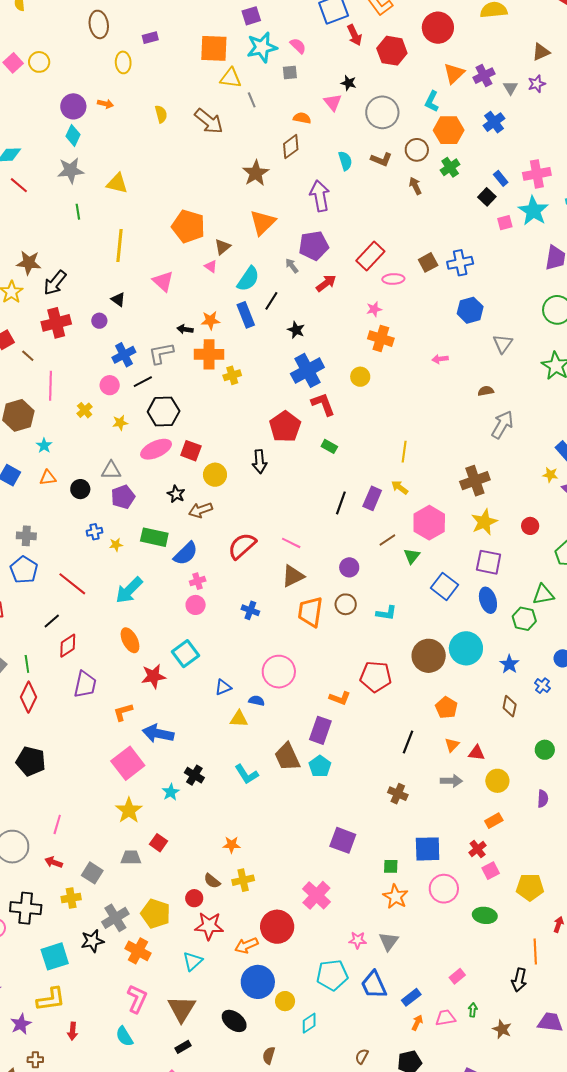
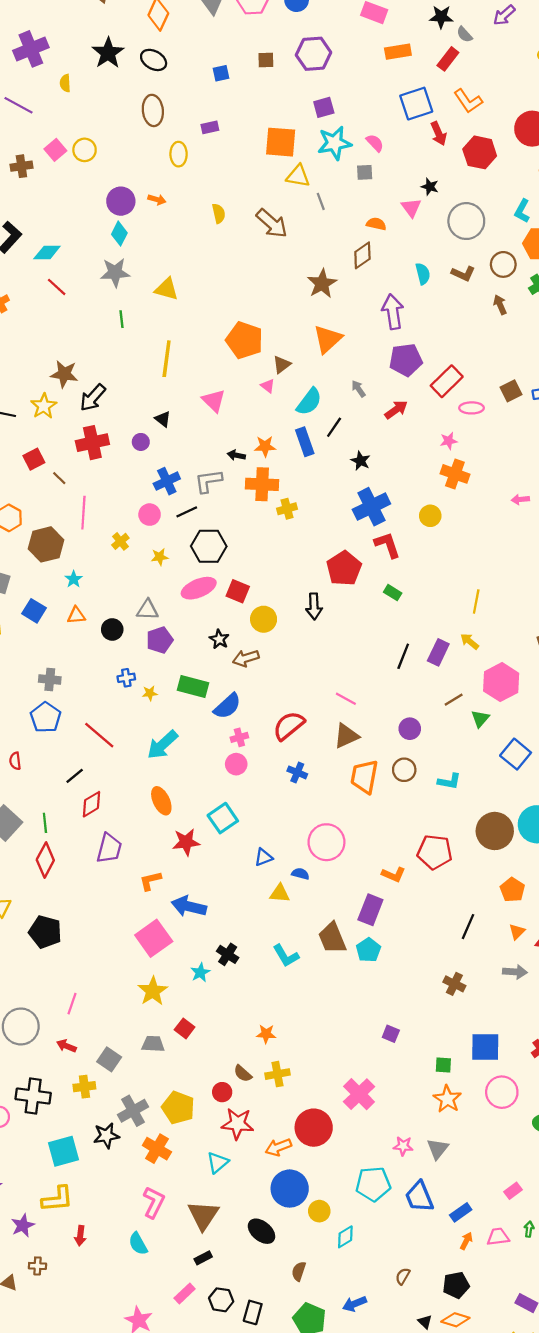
purple pentagon: (314, 246) -> (406, 360), moved
red semicircle: (242, 546) -> (289, 726), moved
purple square: (343, 840) -> (391, 1034), size x0.6

